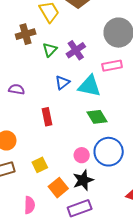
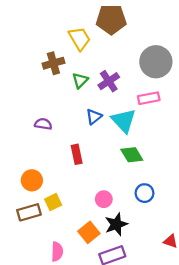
cyan triangle: (89, 86) -> (124, 121), turned 35
blue circle: (109, 152) -> (144, 193), size x0.6
pink circle: (82, 155) -> (104, 199), moved
yellow square: (40, 165) -> (53, 202), moved

